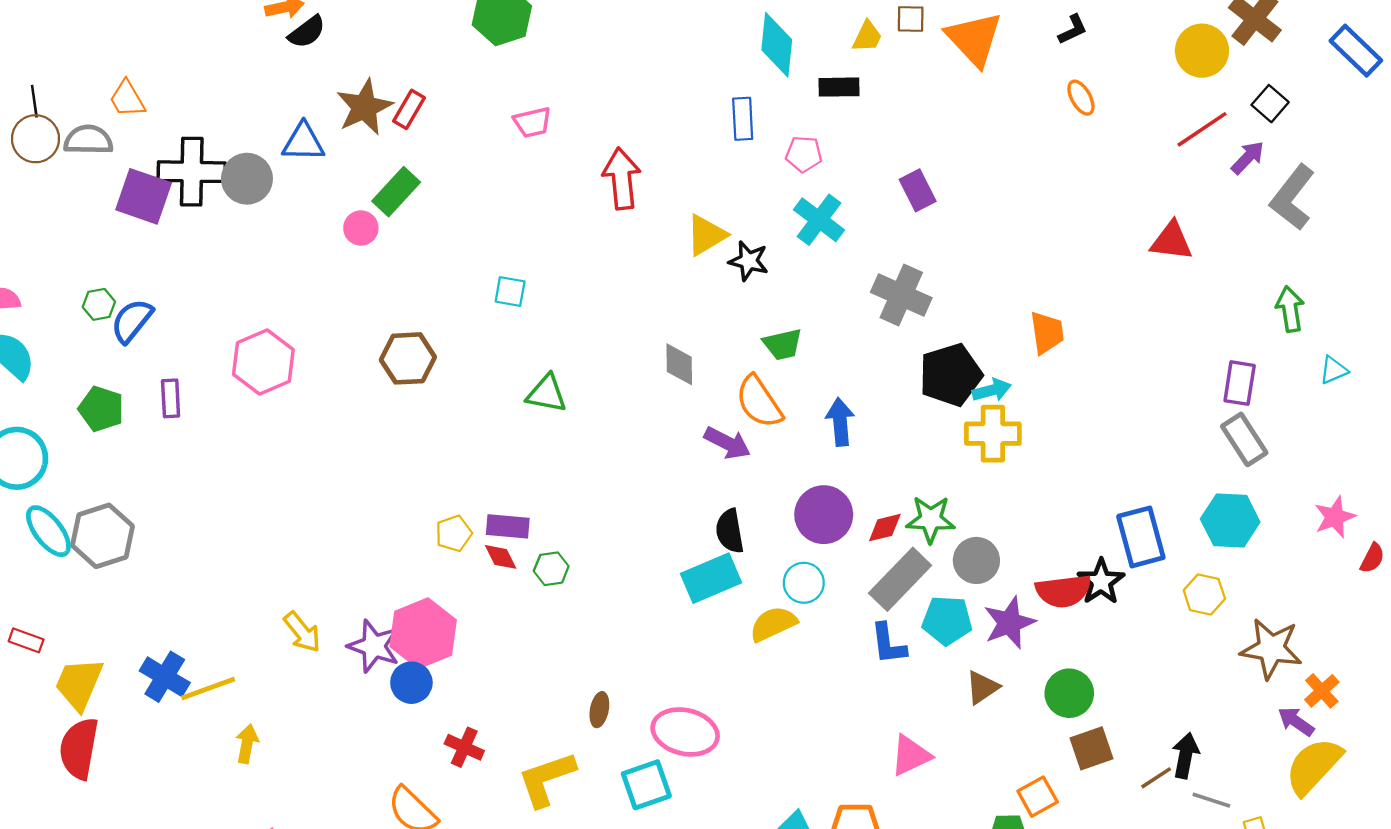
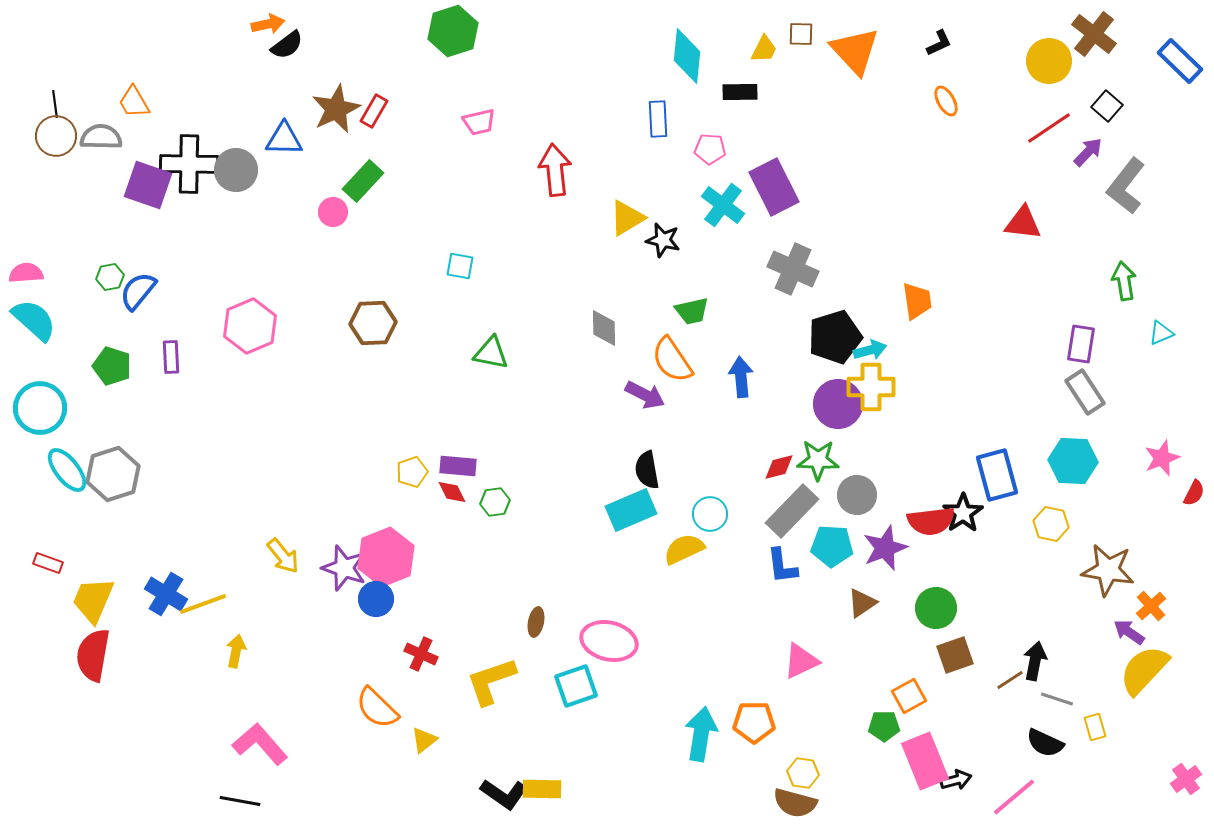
purple rectangle: (918, 190) -> (774, 187), moved, size x1.6
purple circle: (824, 515) -> (838, 404), moved

